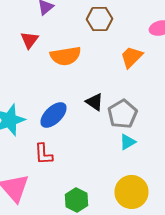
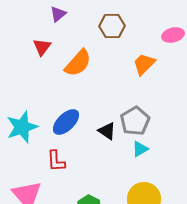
orange semicircle: (66, 56) -> (78, 63), turned -40
black triangle: (94, 102) -> (107, 131), moved

